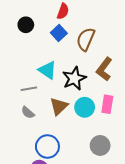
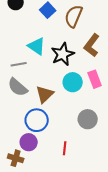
pink rectangle: (107, 104) -> (95, 79), turned -30
brown triangle: (59, 106) -> (45, 94), moved
gray semicircle: (28, 112) -> (18, 87), size x1.5

